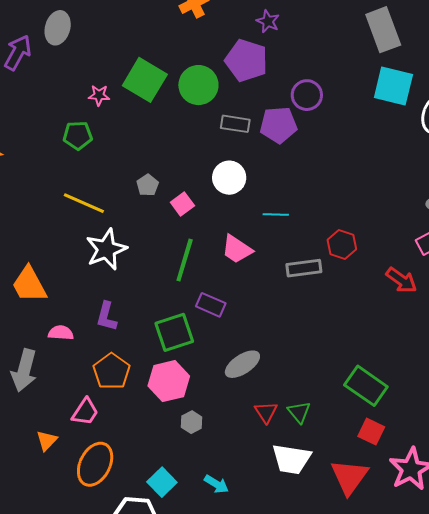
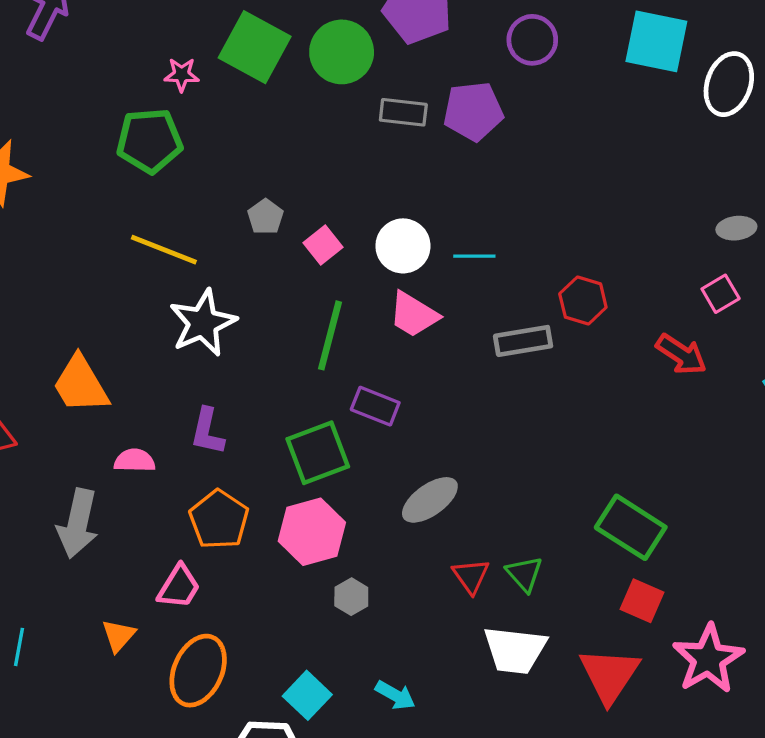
purple circle: (307, 95) -> (532, 40), moved
green pentagon: (78, 135) -> (150, 141), size x1.4
white circle: (229, 178) -> (403, 246), moved

